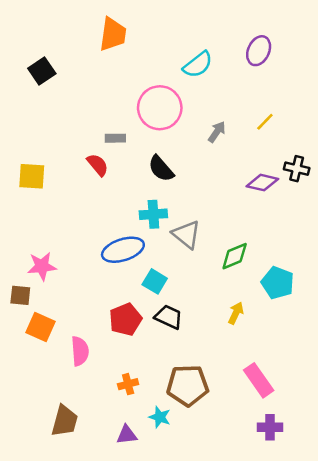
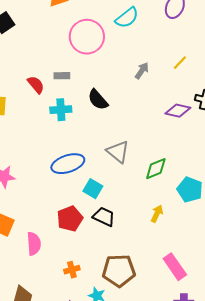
pink circle: (160, 108) -> (87, 37), moved
red semicircle: (98, 165) -> (36, 85), moved
cyan cross: (153, 214) -> (61, 110), moved

